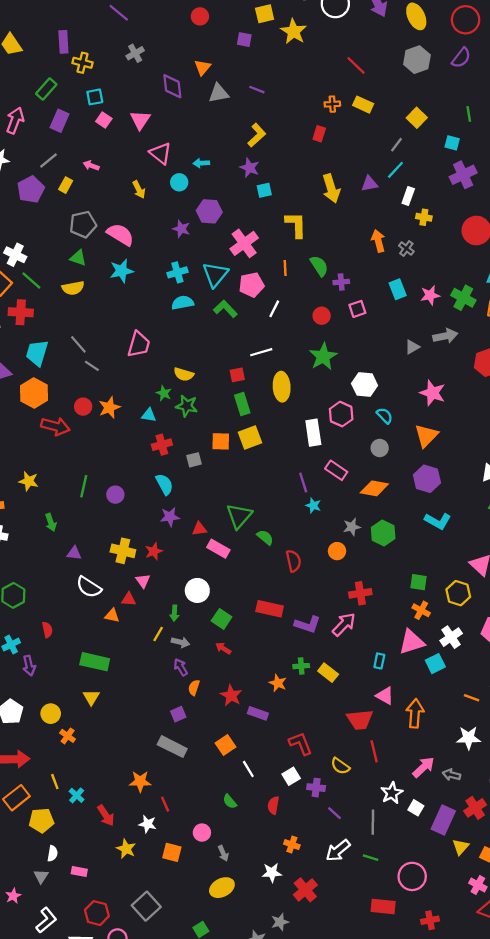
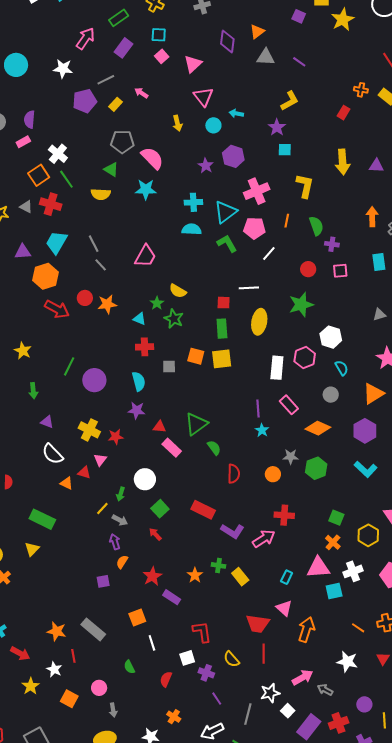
purple circle: (115, 495) -> (94, 380), size x1.5
gray rectangle: (172, 747) -> (93, 629), moved
red arrow: (106, 815) -> (20, 653), turned -42

